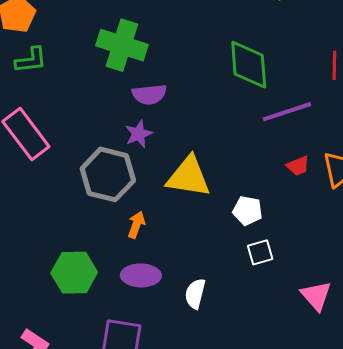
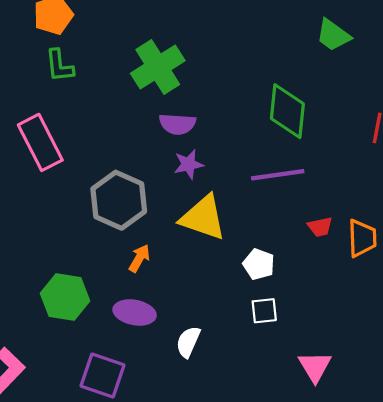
green cross: (122, 45) -> (158, 67), turned 30
green L-shape: (31, 60) -> (59, 66), turned 80
purple line: (287, 112) -> (278, 175), moved
purple star: (139, 134) -> (189, 164), moved

